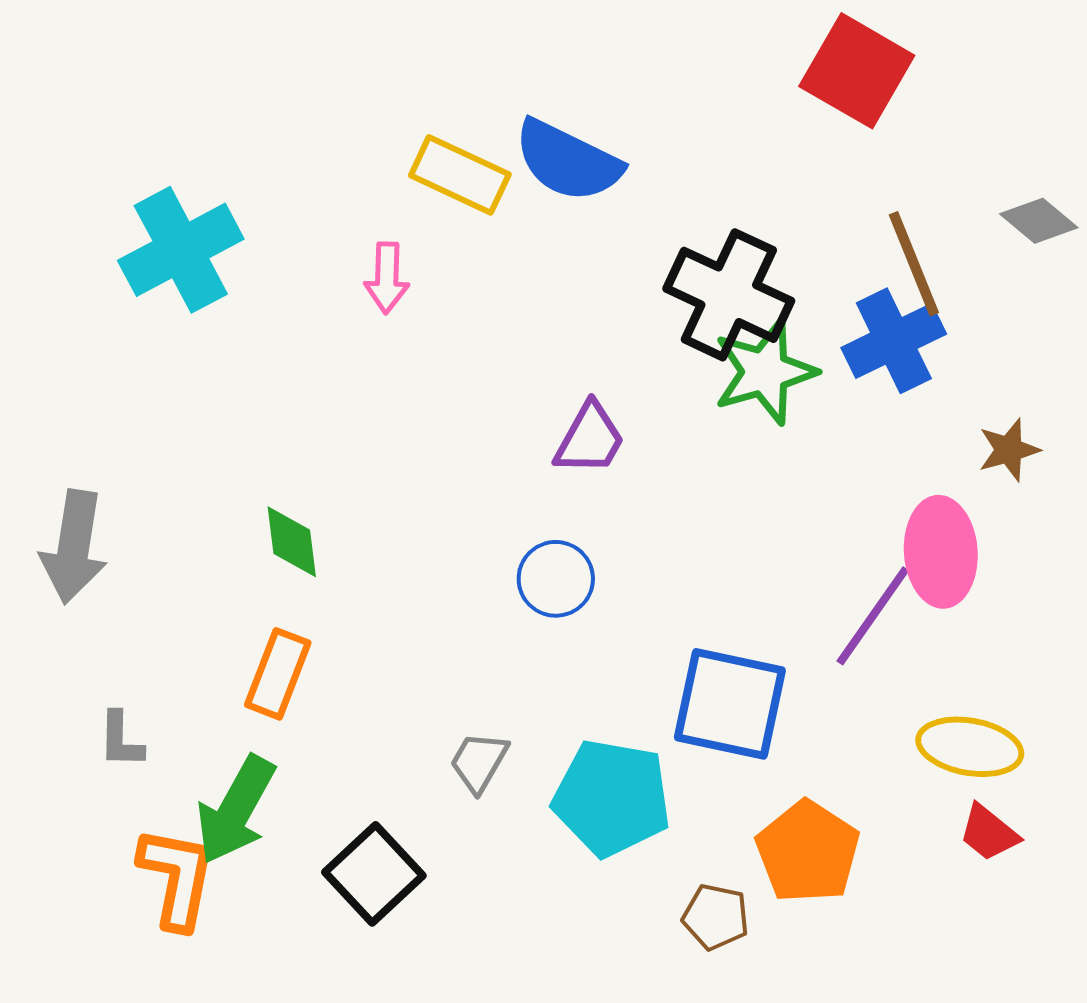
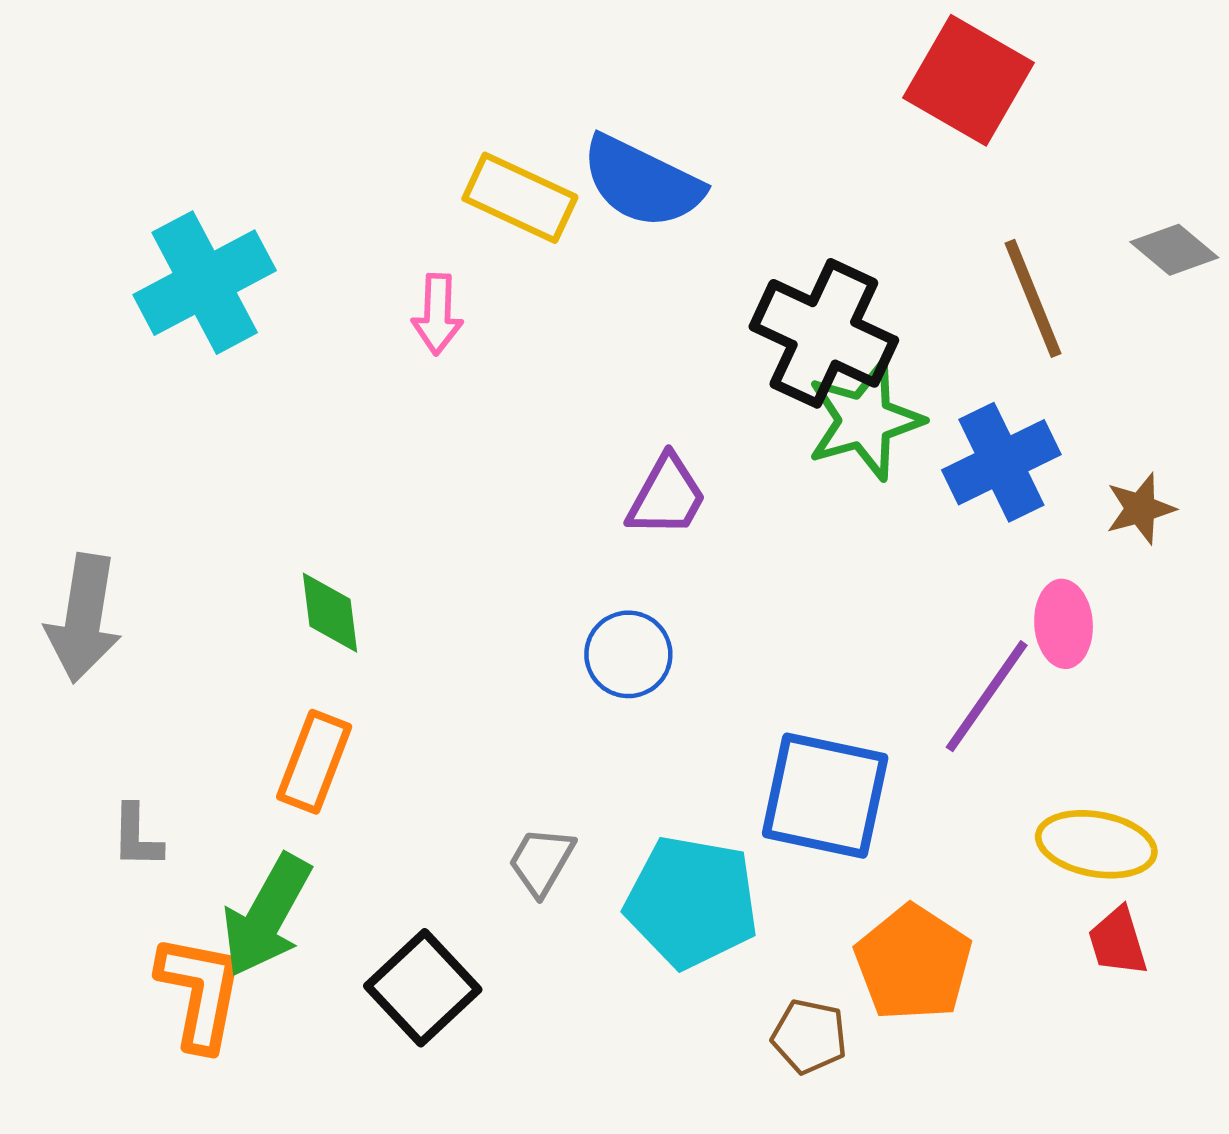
blue cross: (894, 341) -> (1001, 462), moved
pink ellipse: (941, 552) -> (1064, 624), size x0.7
red trapezoid: (989, 833) -> (1118, 941), turned 34

